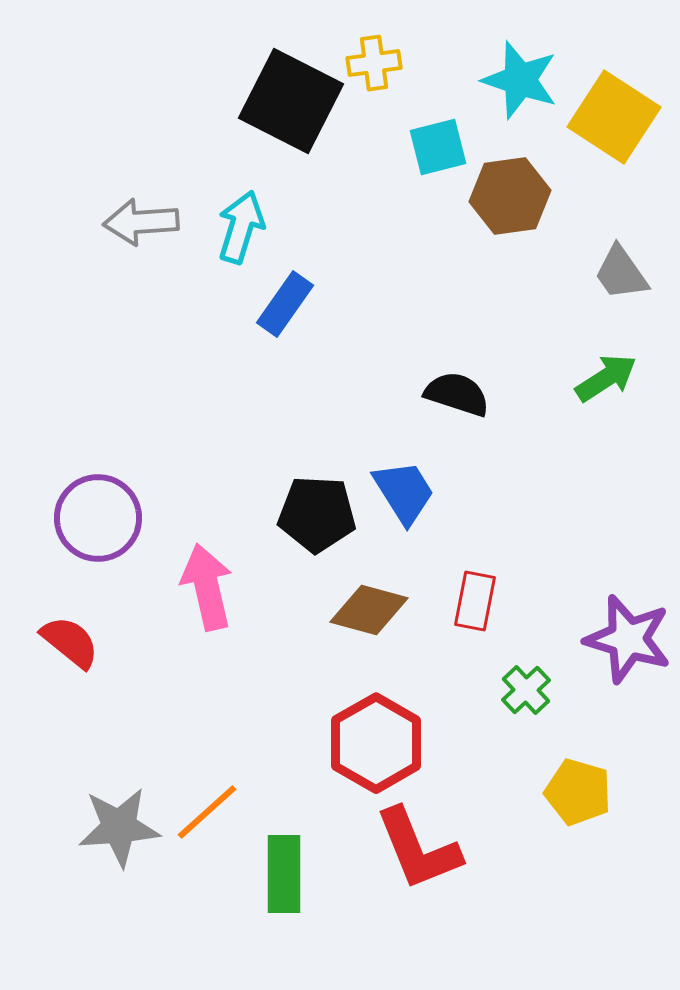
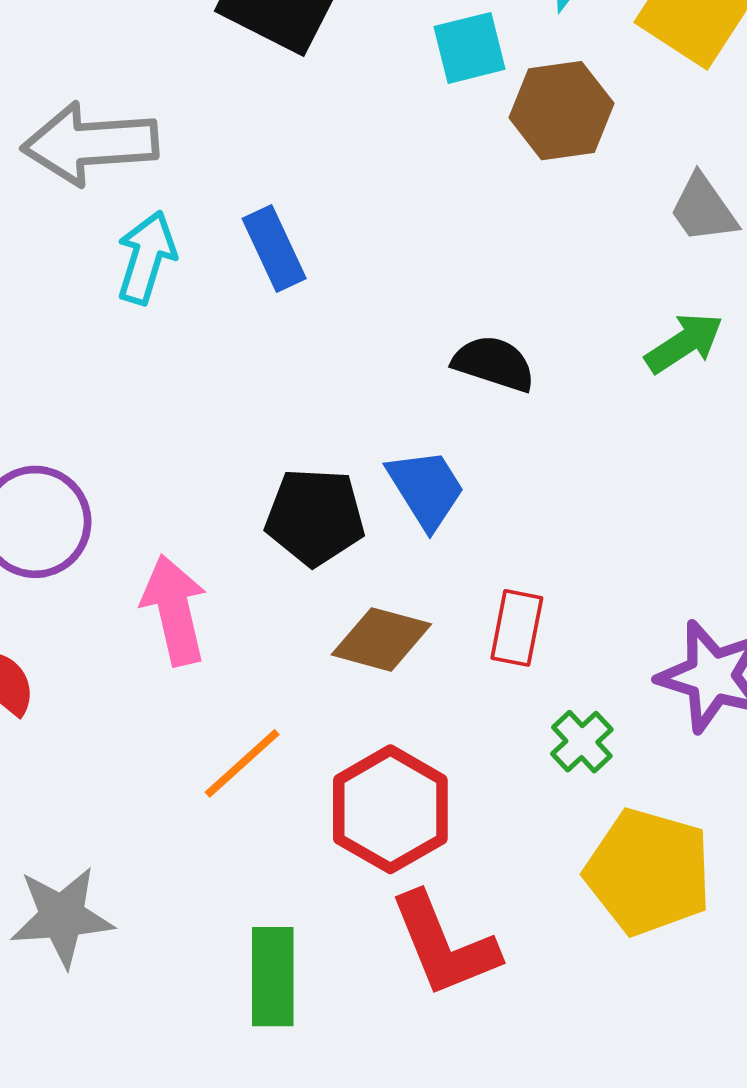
gray arrow: (141, 222) -> (90, 144), size x1.4
cyan arrow: (241, 227) -> (146, 257), moved
blue rectangle: (285, 304) -> (274, 249), turned -60
yellow pentagon: (578, 792) -> (648, 872), size x1.5
orange line: (207, 812) -> (242, 763), moved

